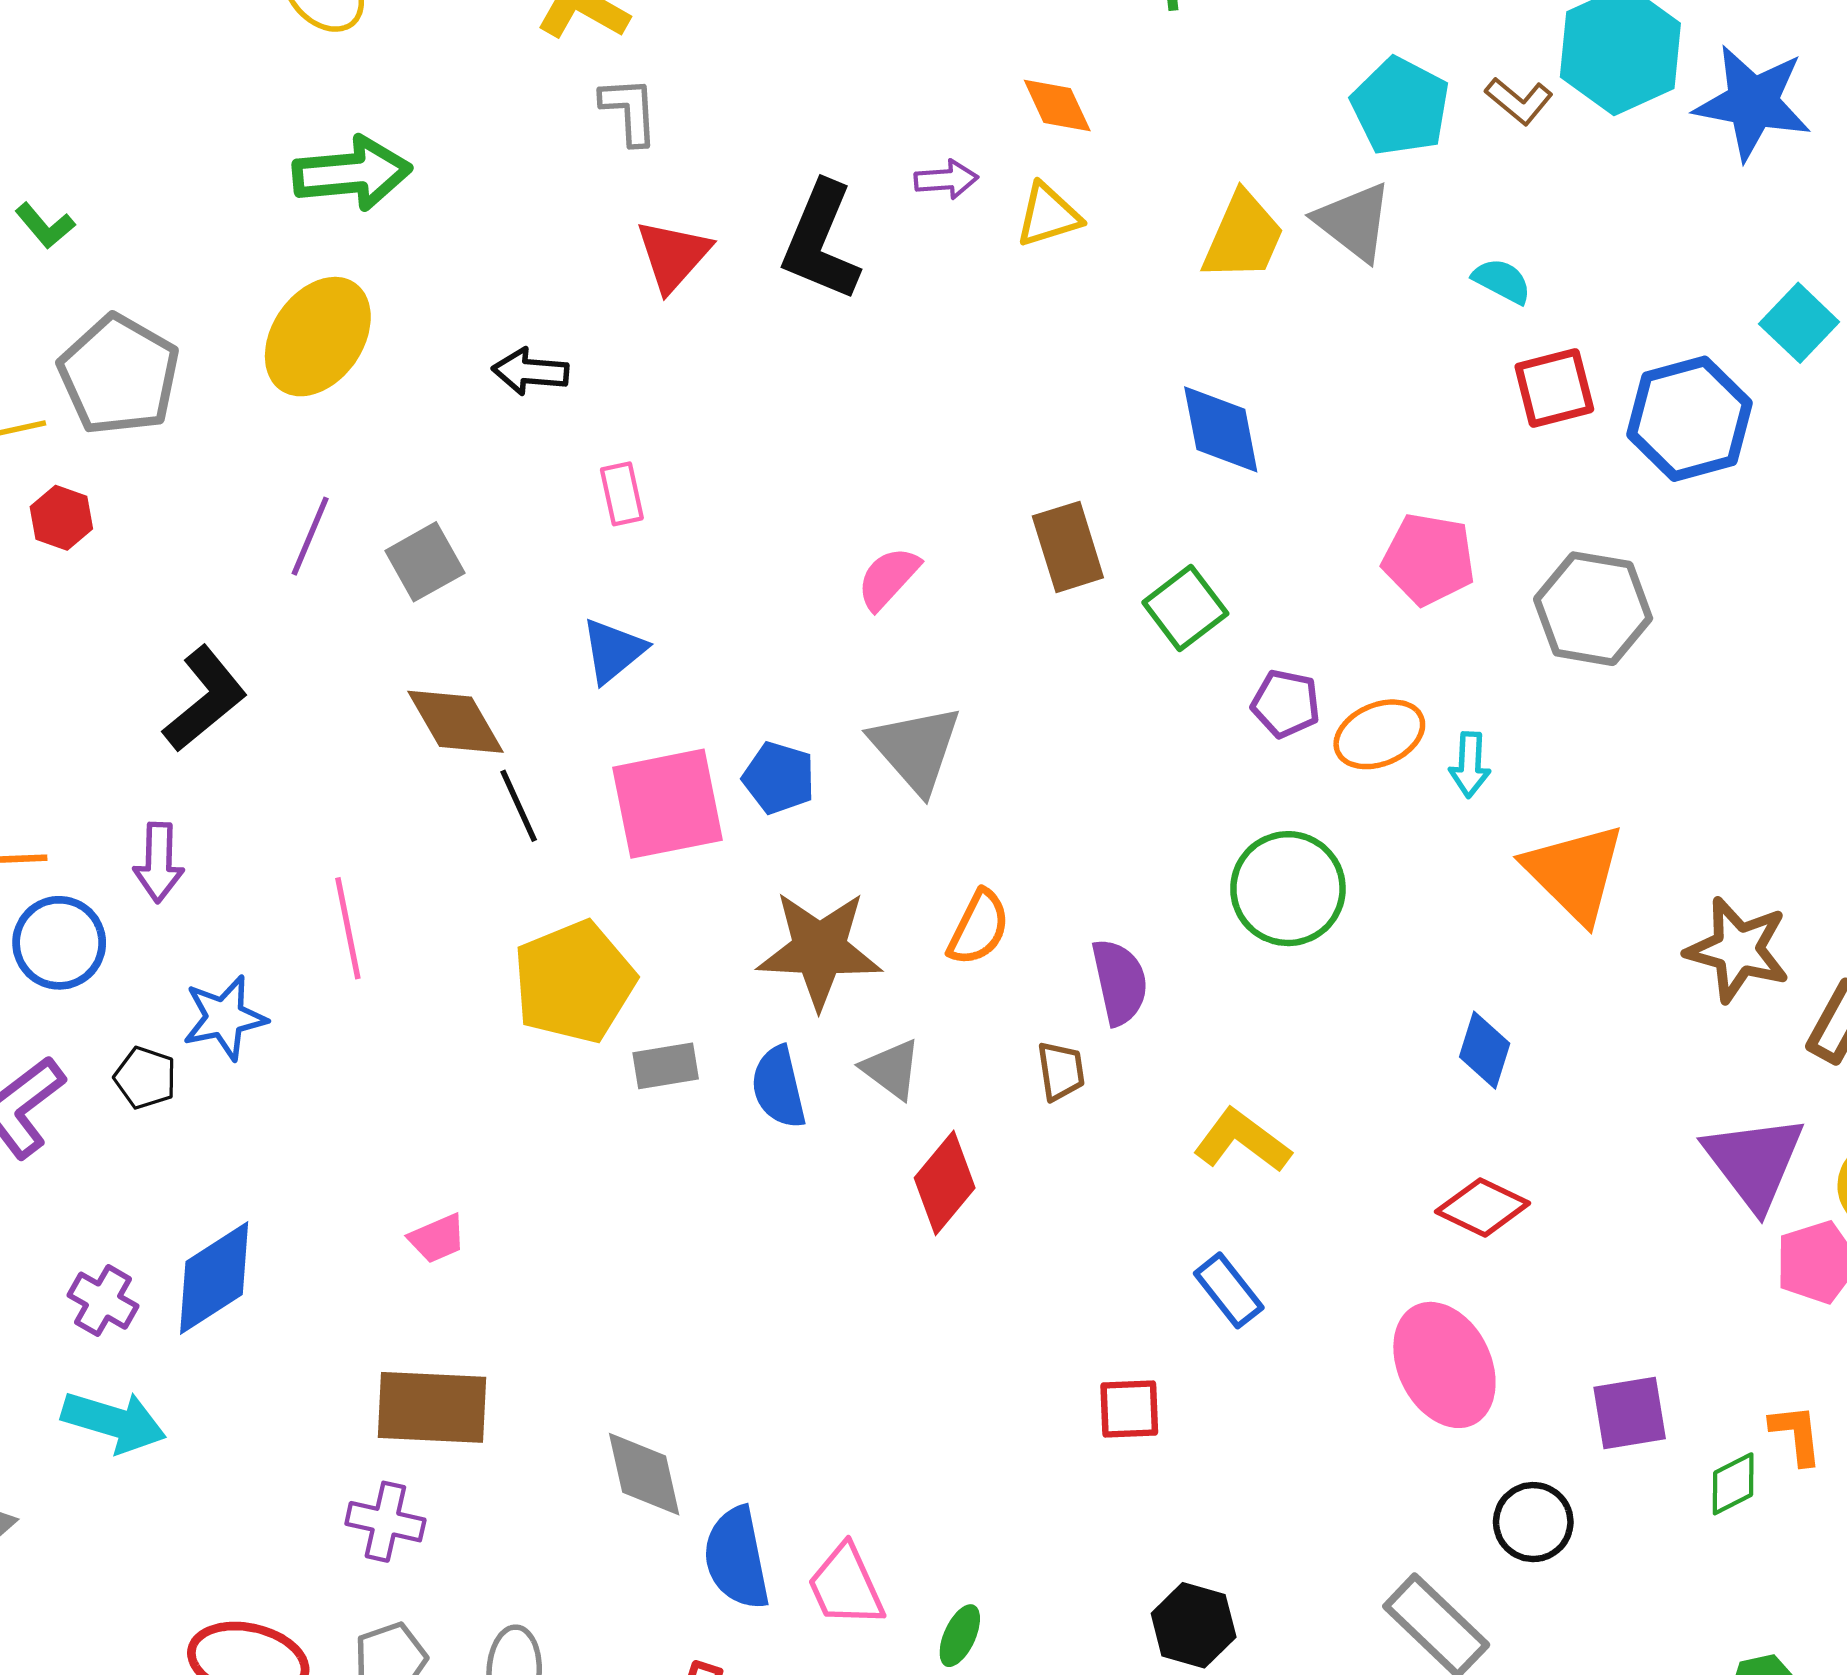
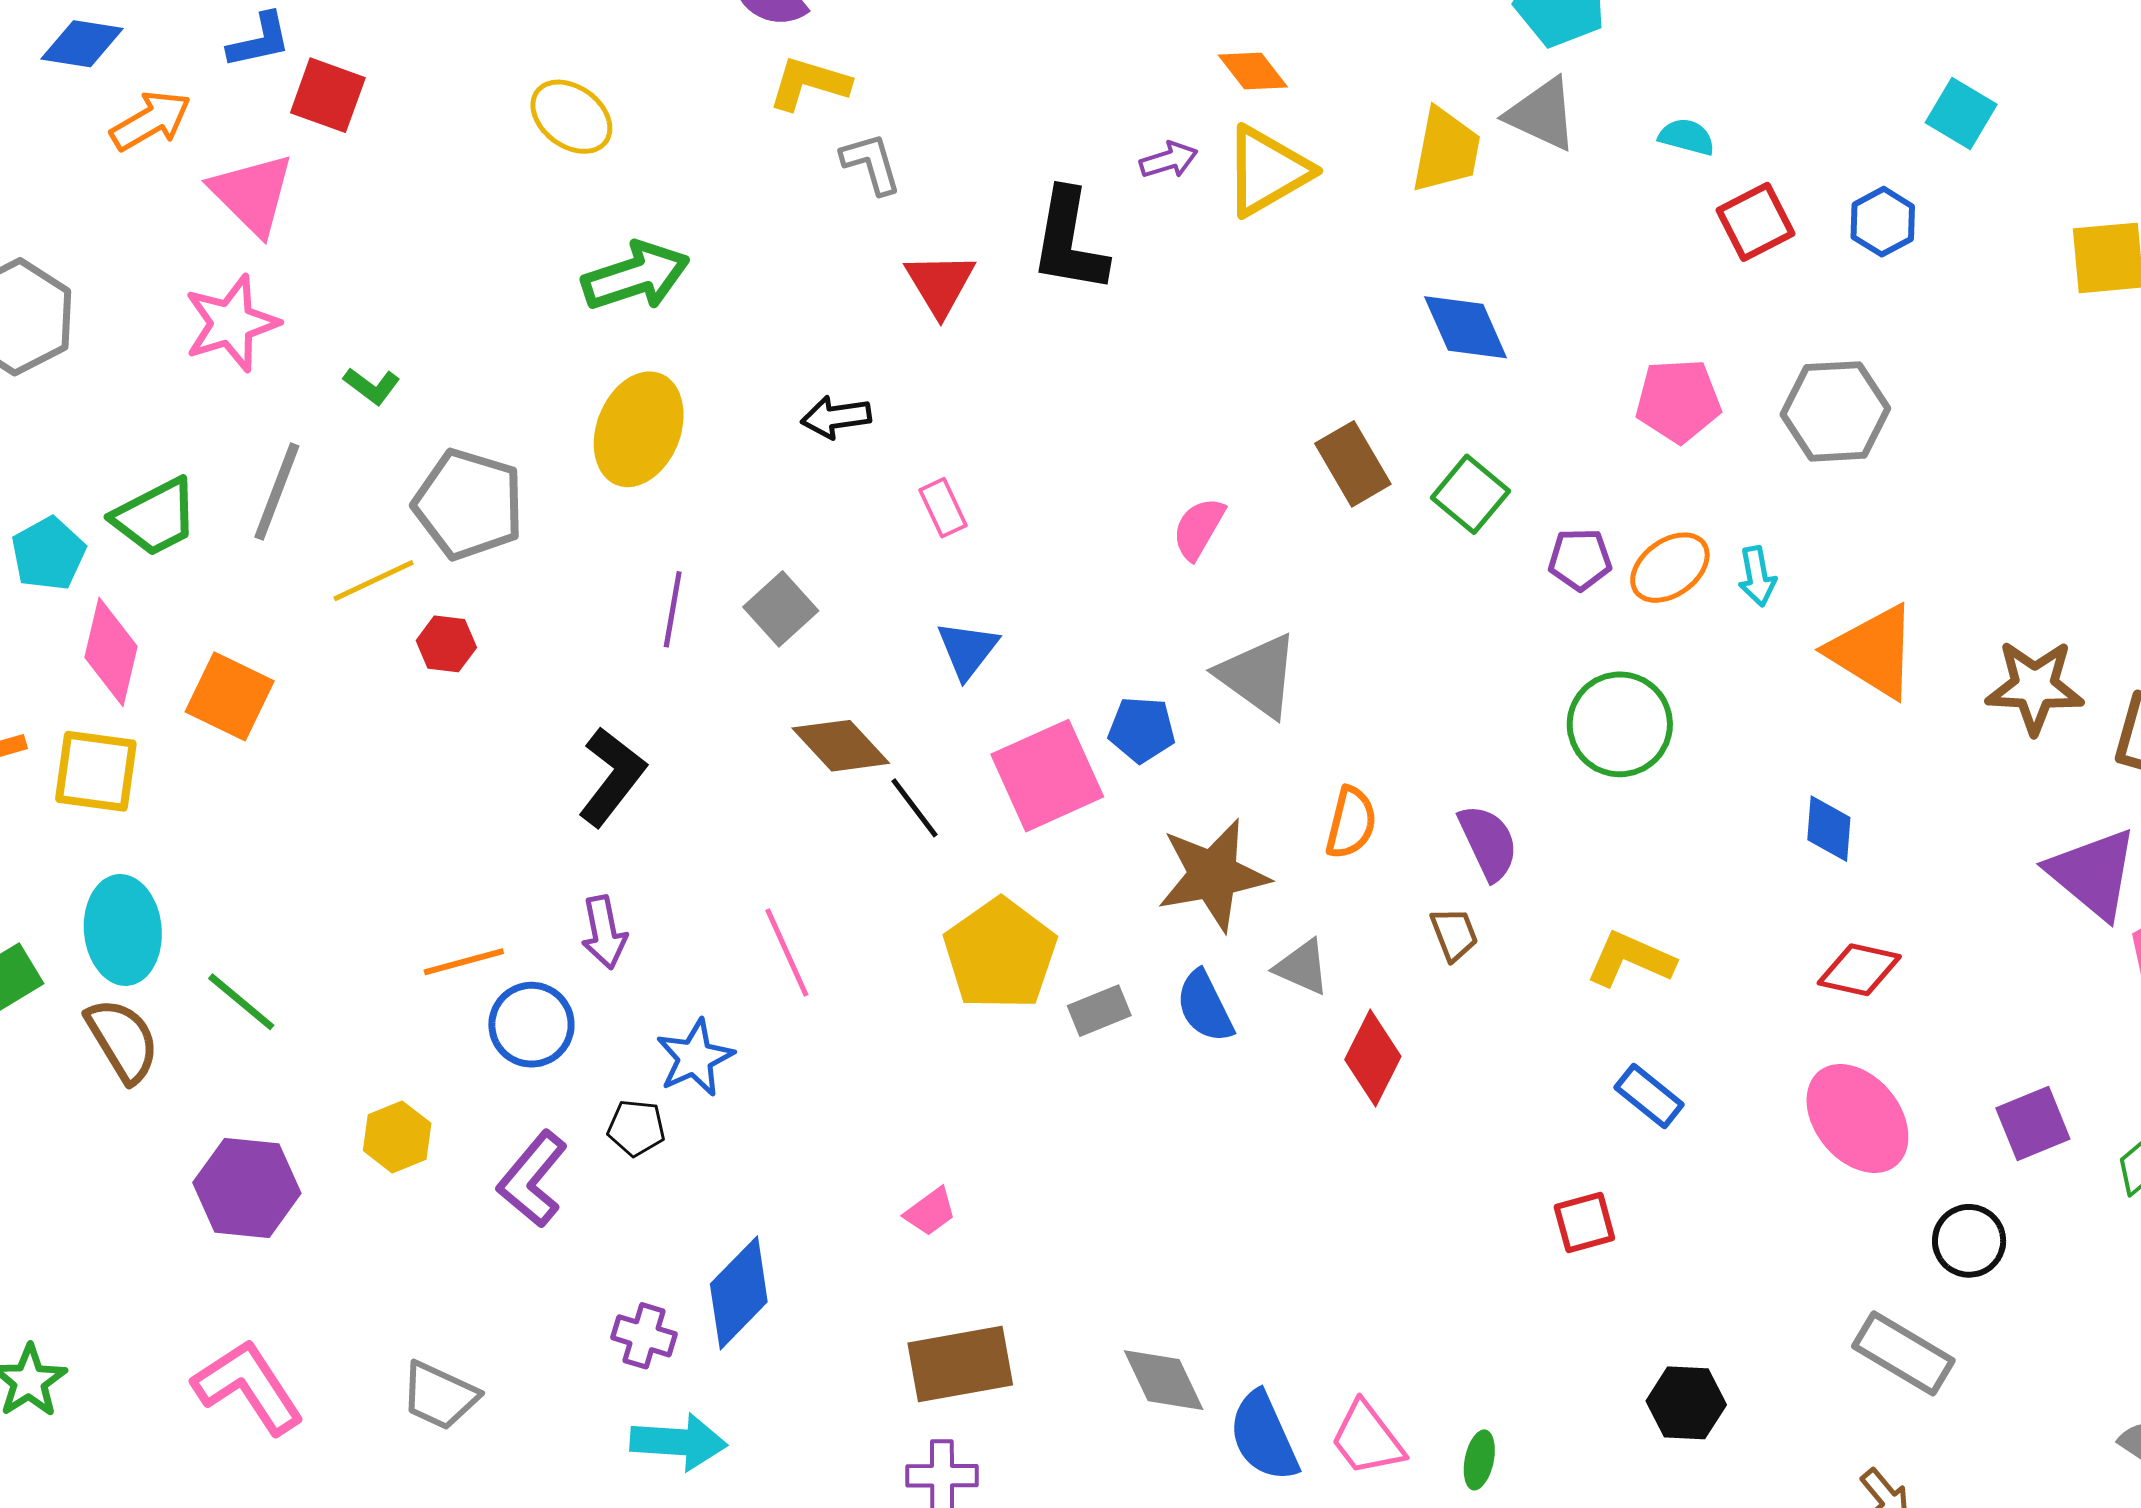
yellow triangle: (1048, 215) -> (1267, 171), size x1.5
blue hexagon: (1690, 419) -> (1883, 222), size x0.6

